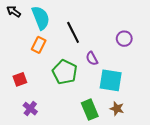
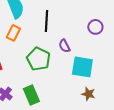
black line: (73, 32) -> (46, 21), turned 30
green rectangle: (90, 110) -> (31, 95), moved

